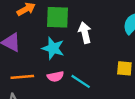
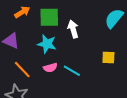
orange line: (22, 77) -> (22, 70), turned 54

